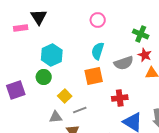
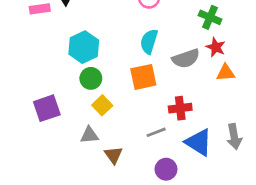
green circle: (44, 77) -> (91, 78), moved
purple square: (16, 90) -> (47, 108), moved
gray line: (80, 110) -> (156, 132), moved

